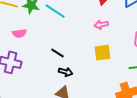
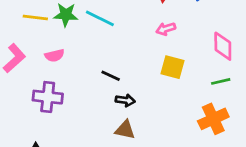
yellow square: (102, 53) -> (172, 67), turned 30

